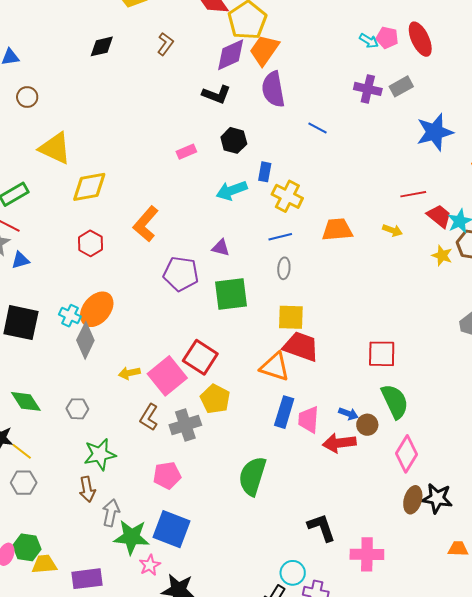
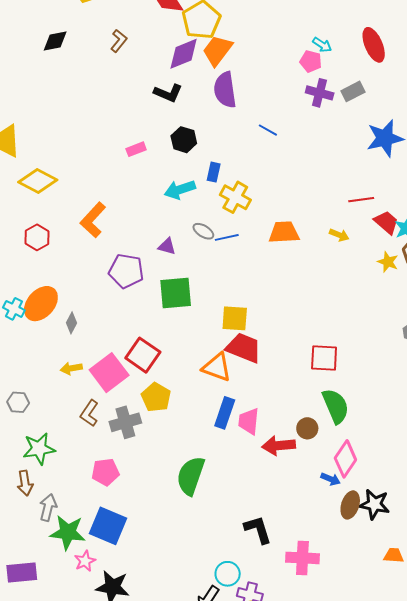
pink pentagon: (387, 38) -> (311, 61), moved
yellow diamond: (89, 187) -> (38, 181), turned 36
gray ellipse: (284, 268) -> (203, 231), moved, turned -65
gray diamond: (85, 340) -> (72, 323), moved, size x0.6
blue arrow: (348, 414) -> (331, 479), moved

